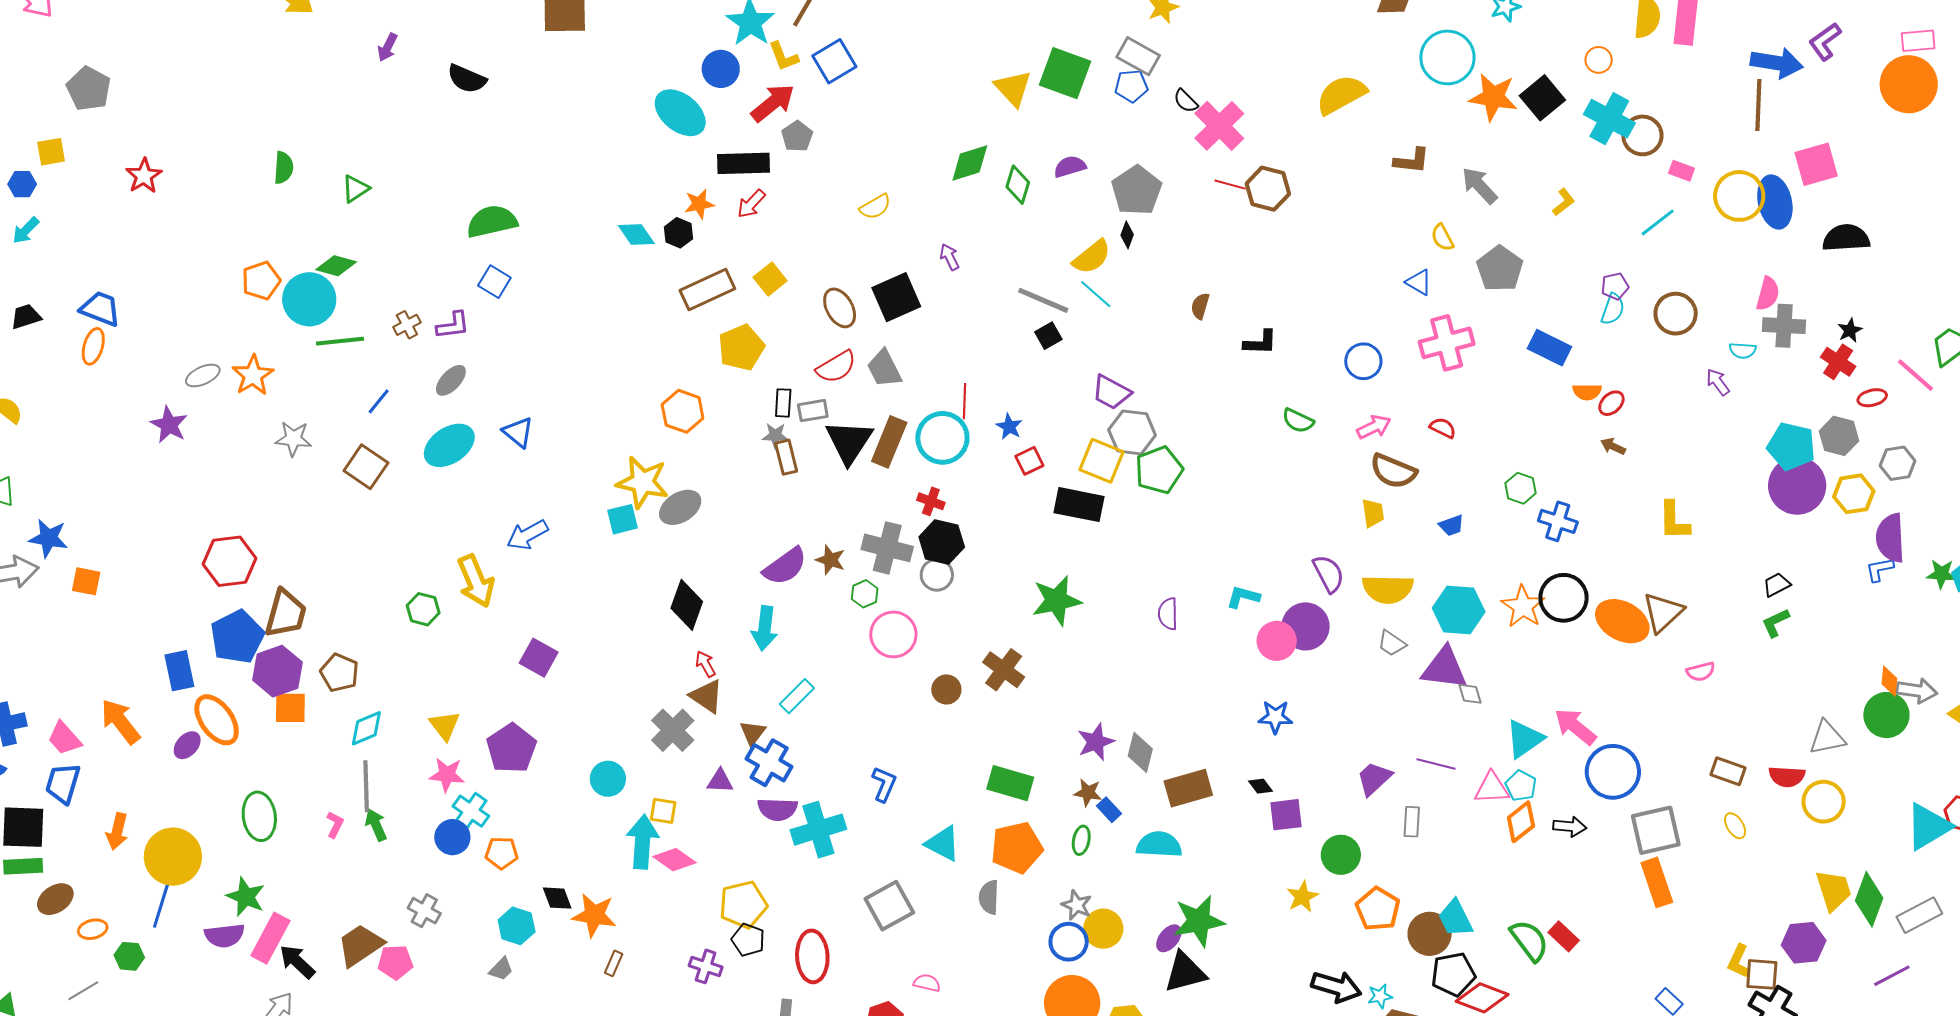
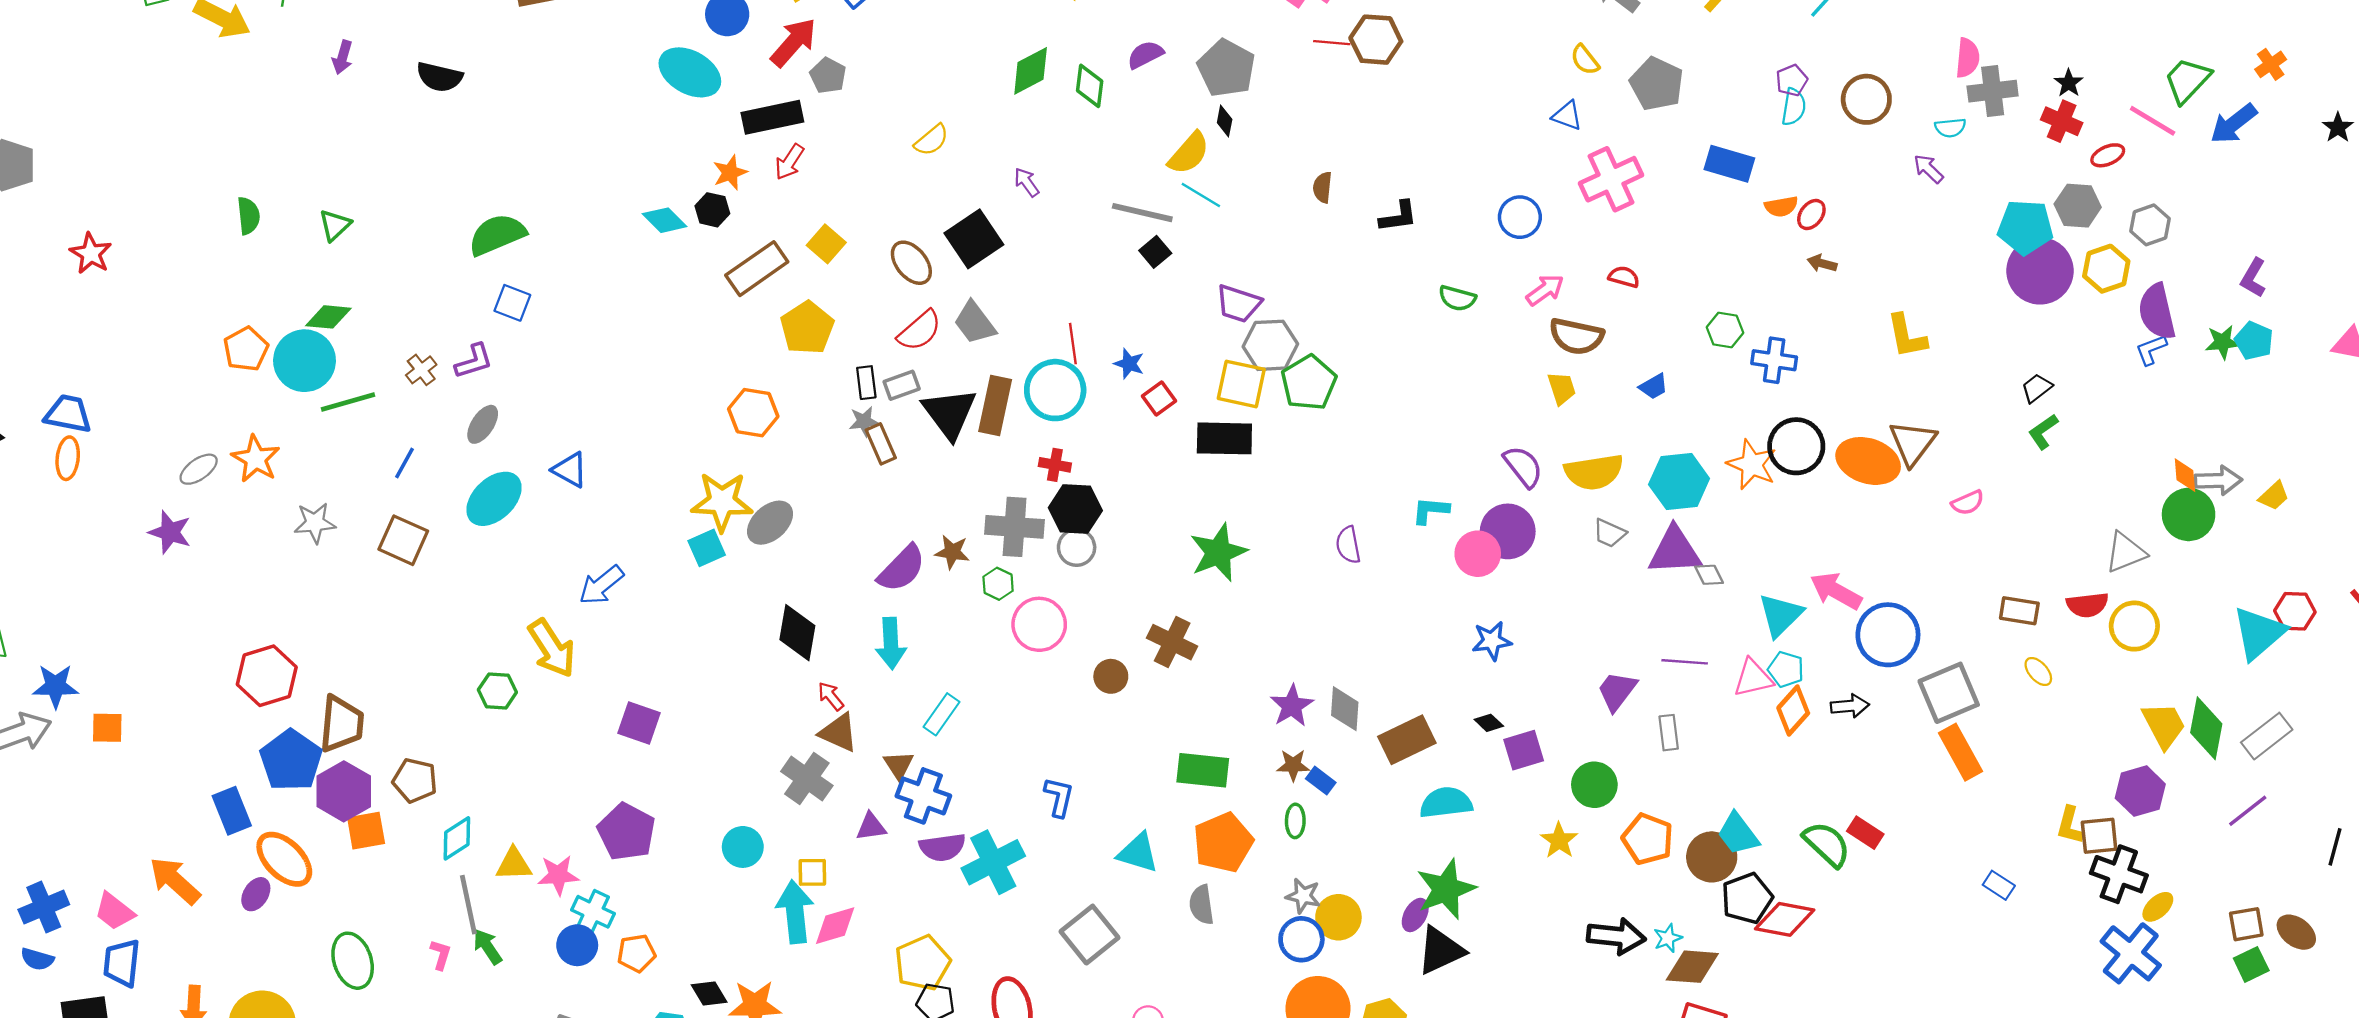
yellow triangle: (445, 726) -> (514, 864), moved, turned -44
cyan semicircle: (1159, 845) -> (1446, 803), moved
pink diamond: (675, 860) -> (835, 926), turned -42

